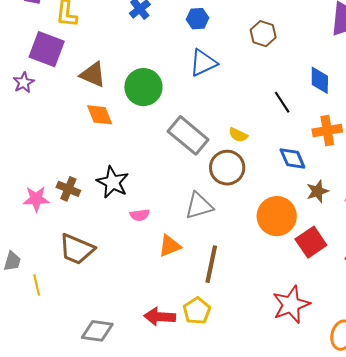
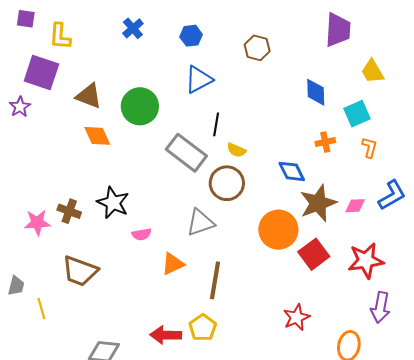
black line: (282, 102) -> (216, 124), moved, turned 45
orange cross: (327, 131) -> (325, 142), size x0.7
brown star: (317, 191) -> (318, 203), size x1.6
red star: (291, 305) -> (296, 317), size x0.7

